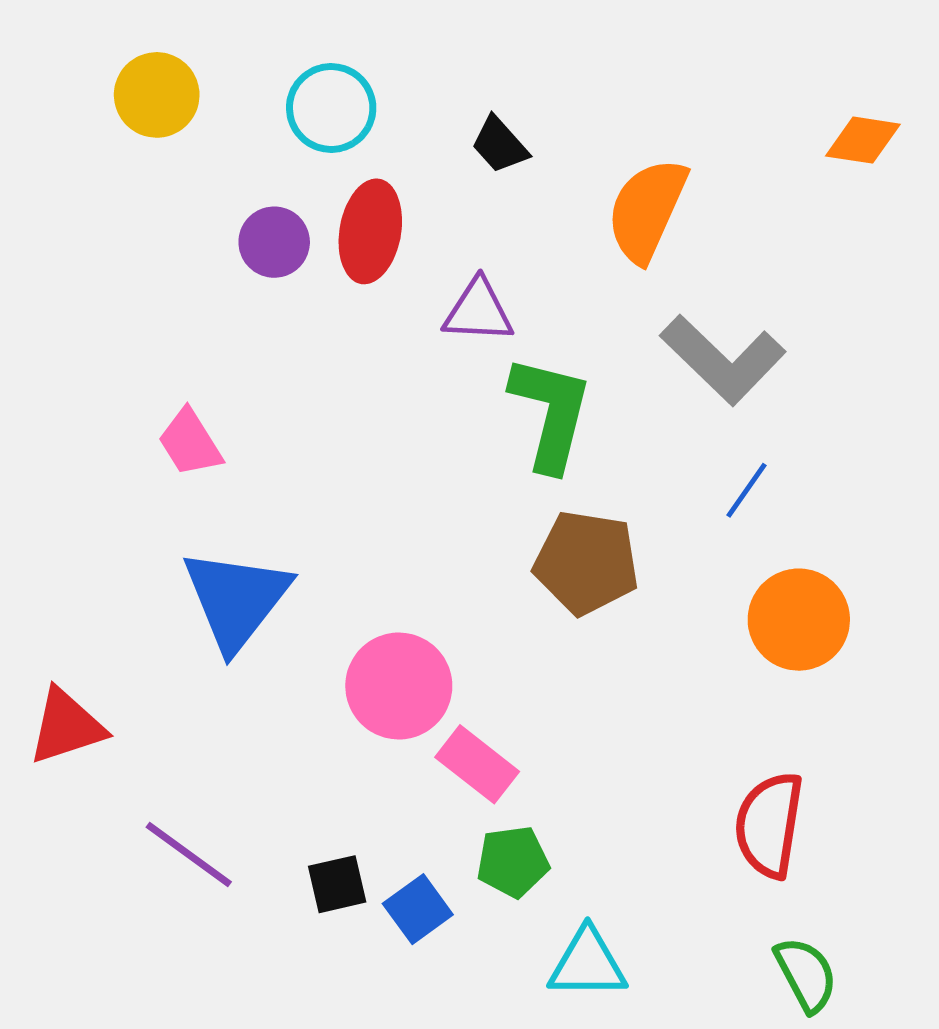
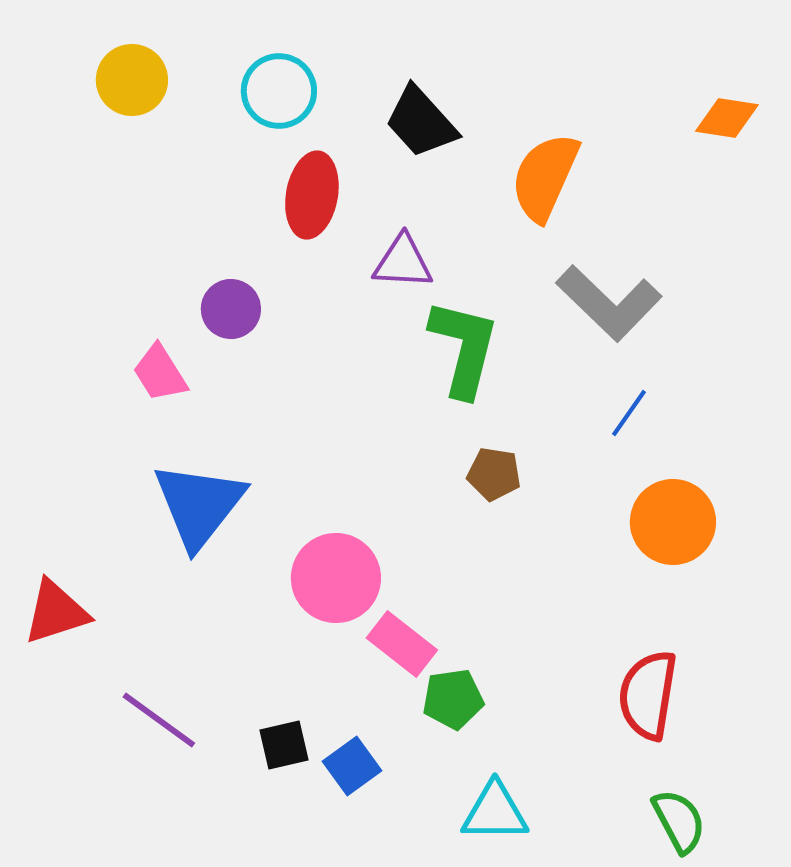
black trapezoid: (500, 145) -> (421, 122), size x1.5
purple circle: (274, 242) -> (231, 309), moved
brown pentagon: (586, 563) -> (494, 474), size x0.6
green pentagon: (513, 862) -> (453, 699), moved

